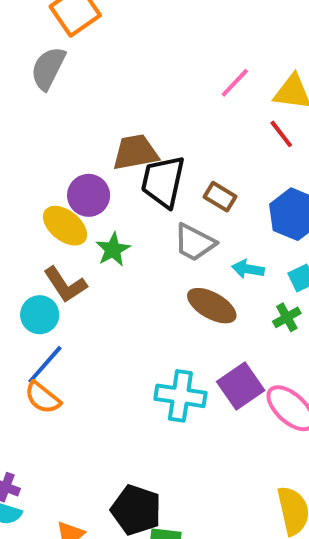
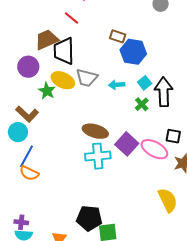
red line: (281, 134) -> (72, 18), moved
brown rectangle: (220, 197) -> (118, 36), moved
yellow ellipse: (65, 226) -> (63, 80), moved
brown ellipse: (212, 306) -> (95, 131), moved

